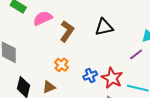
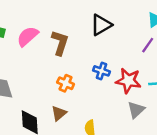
blue cross: (90, 75) -> (102, 71), moved, turned -32

